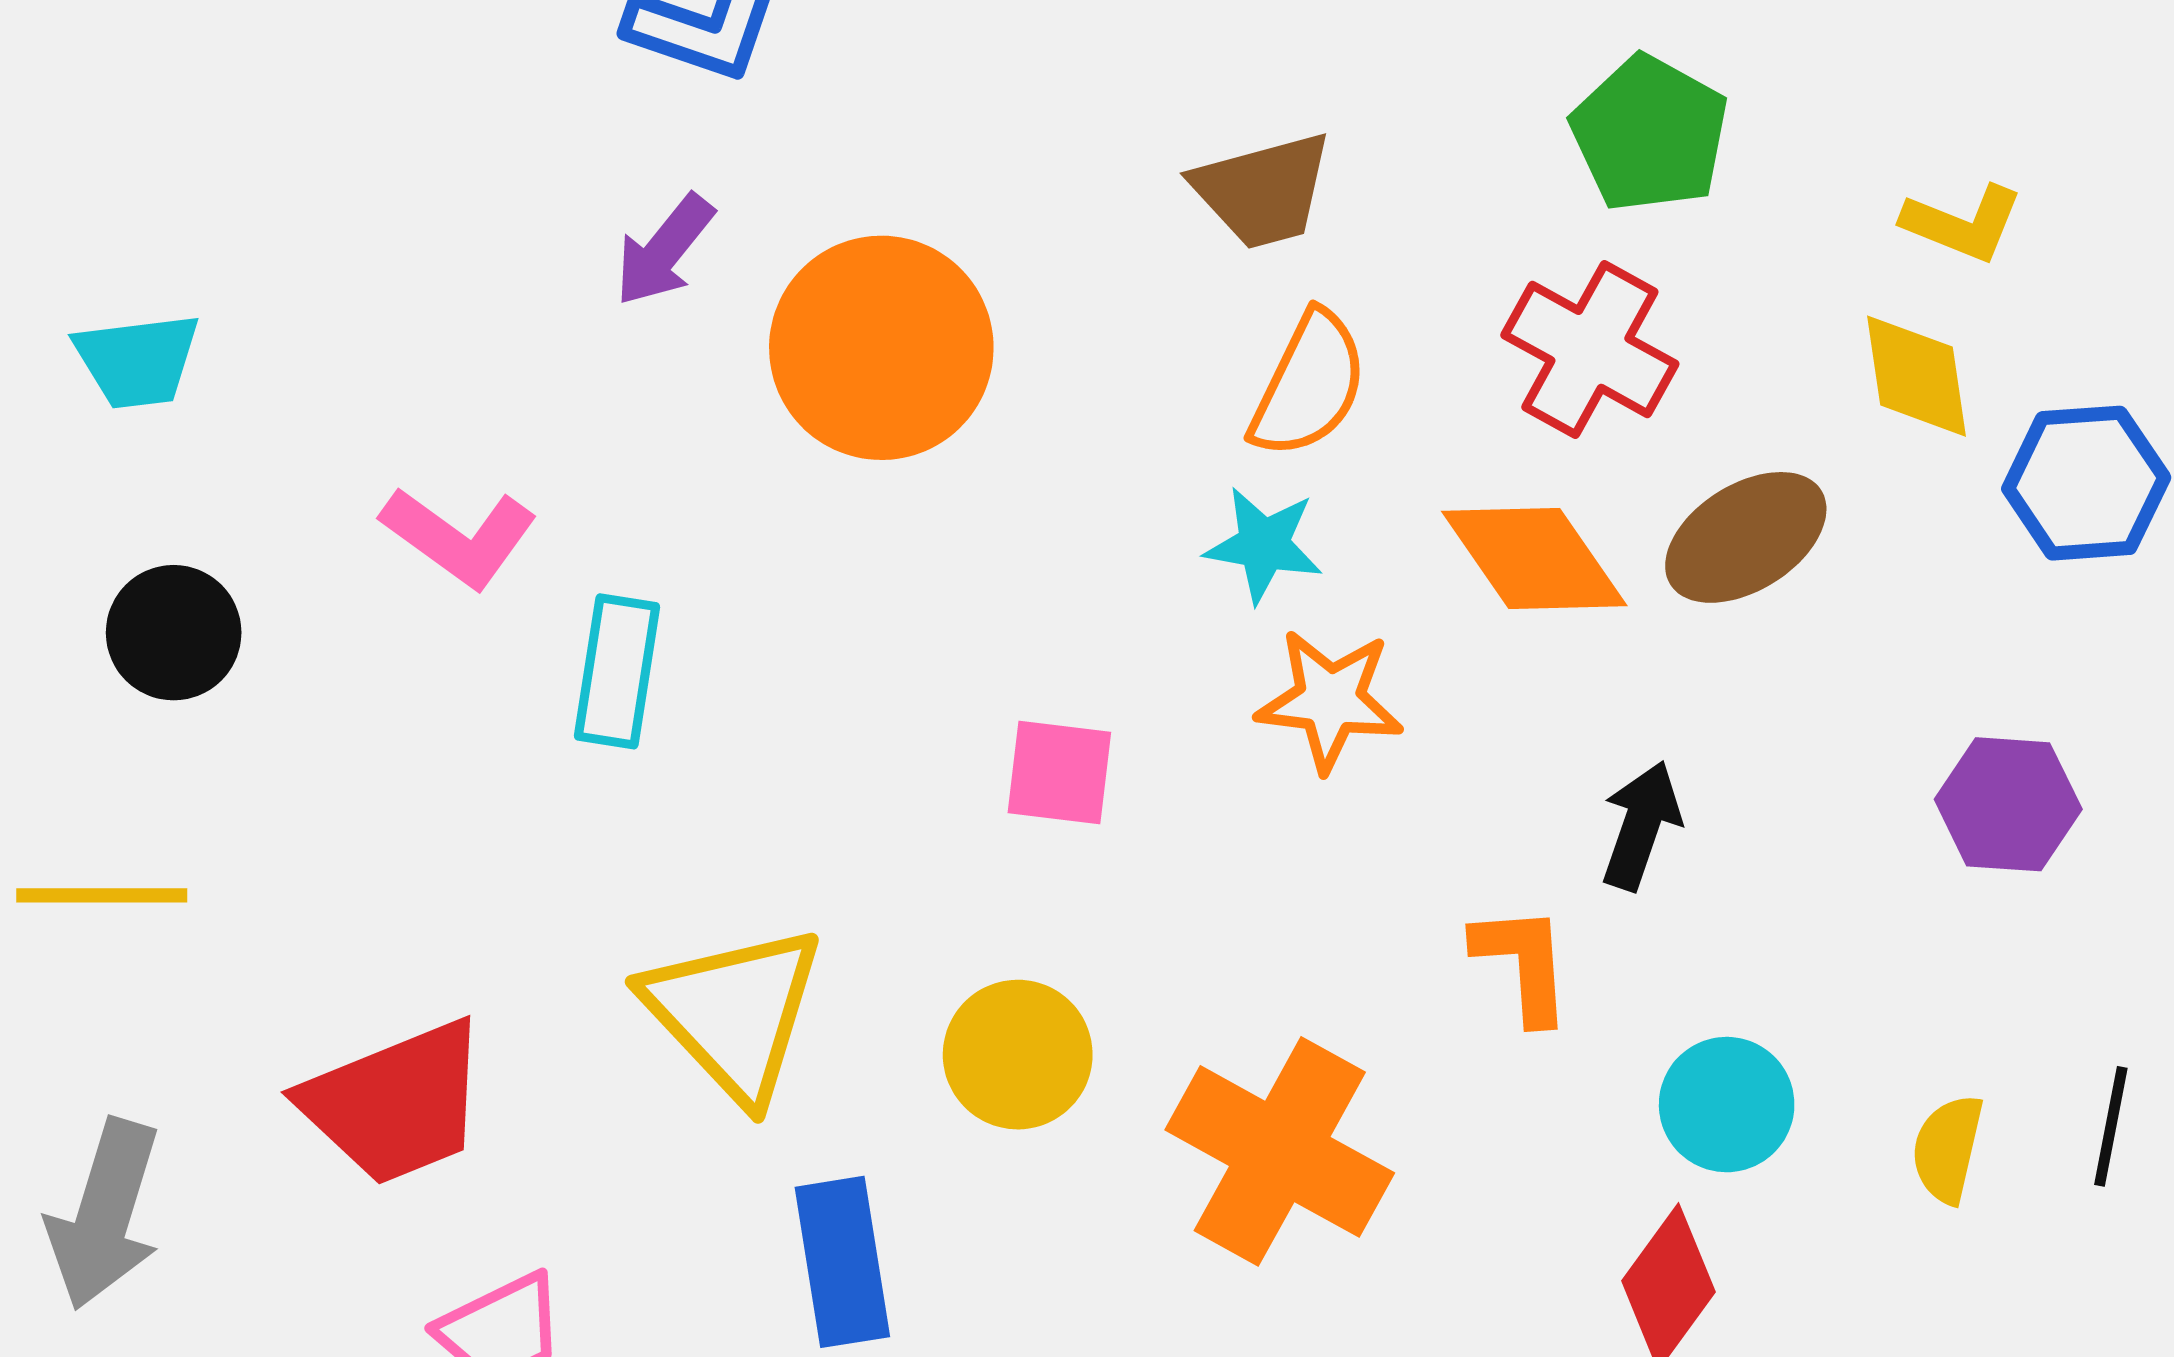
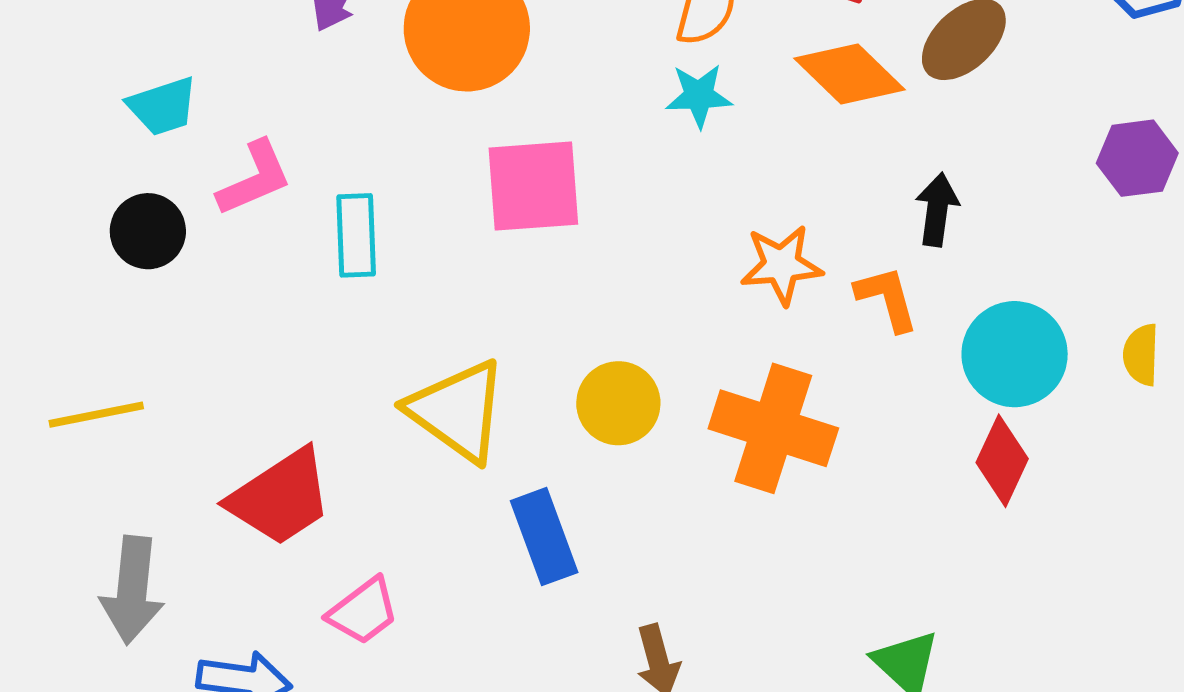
cyan trapezoid: (137, 360) -> (163, 106), moved
pink L-shape: (459, 537) -> (254, 178), turned -48
black circle: (174, 633) -> (148, 231), moved
orange star: (1330, 700) -> (782, 265), moved
pink square: (1059, 773) -> (533, 186), moved, size x1.6
cyan circle: (1727, 1105) -> (1015, 354), size x1.4

